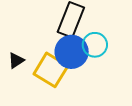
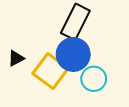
cyan circle: (95, 45) -> (94, 79), moved

